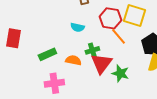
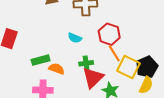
yellow square: (134, 15) -> (128, 67), moved
orange semicircle: (73, 60) -> (57, 69), moved

